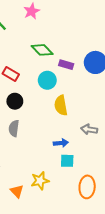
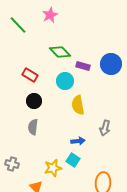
gray arrow: (89, 129) -> (105, 128), turned -84
cyan square: (67, 161) -> (73, 160), moved, turned 32
yellow star: (40, 181) -> (53, 168), moved

